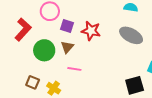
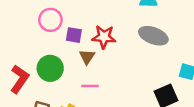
red L-shape: (23, 30) -> (19, 79), moved
brown triangle: (67, 47) -> (87, 57), moved

